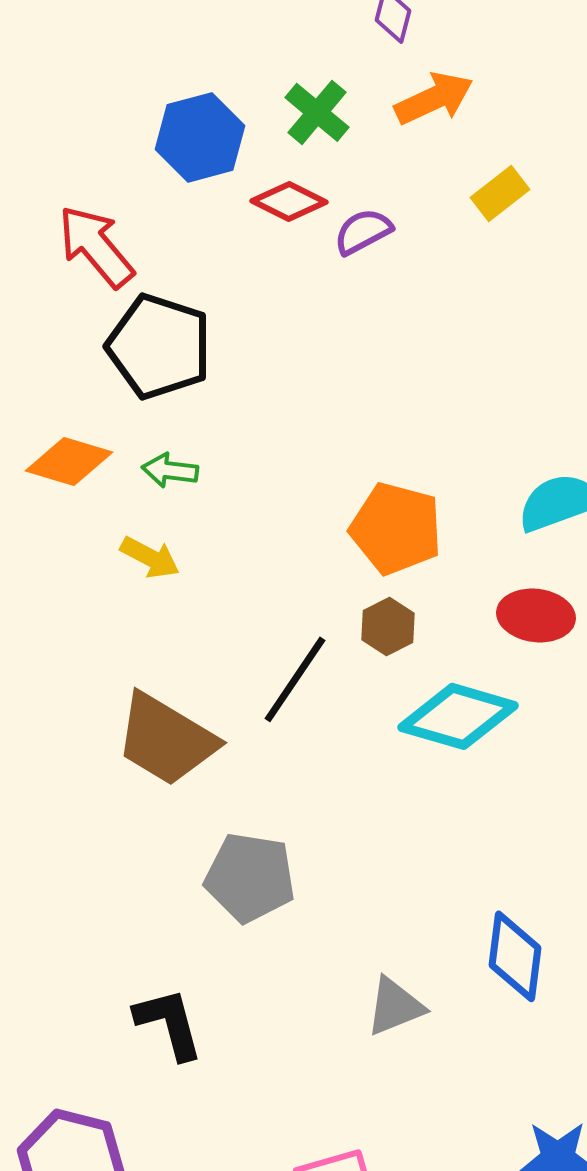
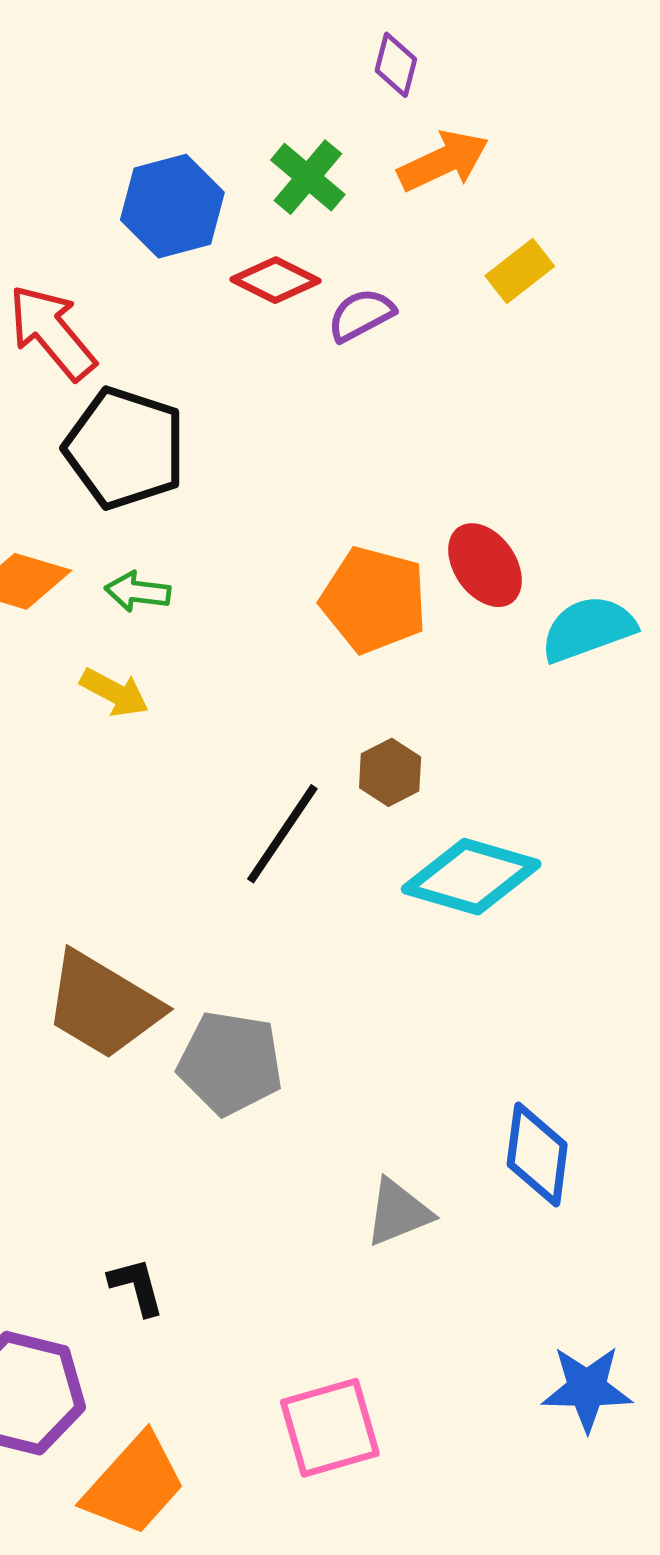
orange pentagon: (396, 528) -> (374, 600), moved
red ellipse: (536, 615) -> (485, 565), moved, turned 48
brown trapezoid: (166, 739) -> (103, 1005), moved
black L-shape: (169, 1023) -> (136, 1287), moved, size x0.7

